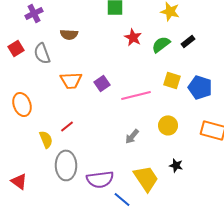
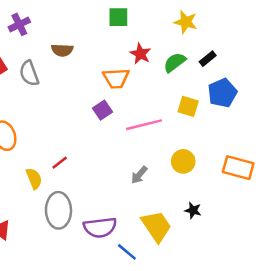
orange trapezoid: (71, 80) -> (116, 78), moved
blue pentagon: (200, 87) -> (222, 93), moved, turned 30

